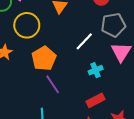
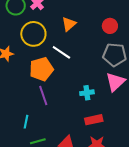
white line: (84, 41) -> (61, 52), moved, turned 66
red rectangle: (96, 100) -> (94, 120), moved

